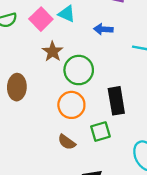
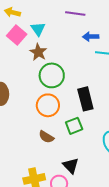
cyan triangle: (67, 14) -> (38, 29), turned 35
blue arrow: (103, 29) -> (91, 37), moved
brown star: (53, 52) -> (38, 52), moved

